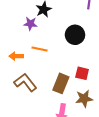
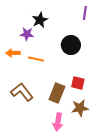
orange arrow: (16, 56) -> (13, 53), moved

